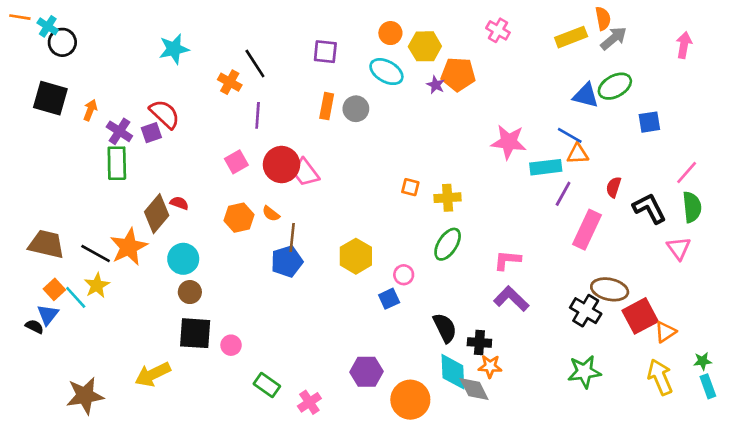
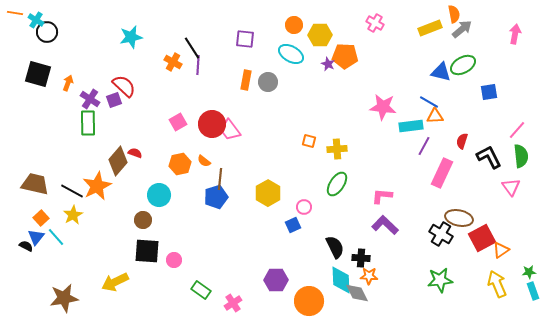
purple line: (258, 115) -> (198, 65), moved
cyan circle: (183, 259) -> (159, 195), moved
cyan line: (76, 297) -> (56, 237), moved

